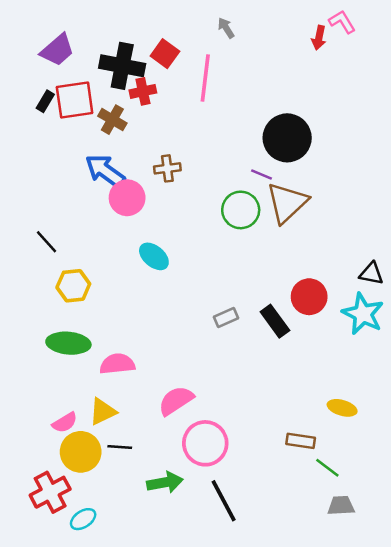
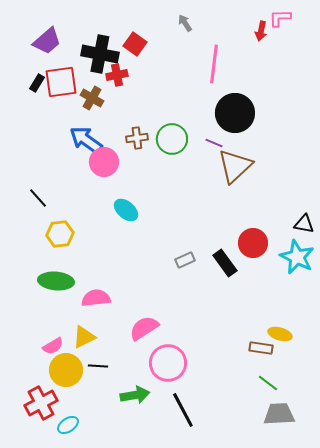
pink L-shape: (342, 22) -> (280, 18), turned -60
pink line: (205, 78) -> (214, 64), moved
green circle: (241, 210) -> (172, 139), moved
brown rectangle: (301, 441) -> (261, 348), moved
gray trapezoid: (341, 506) -> (279, 414), size x1.4

